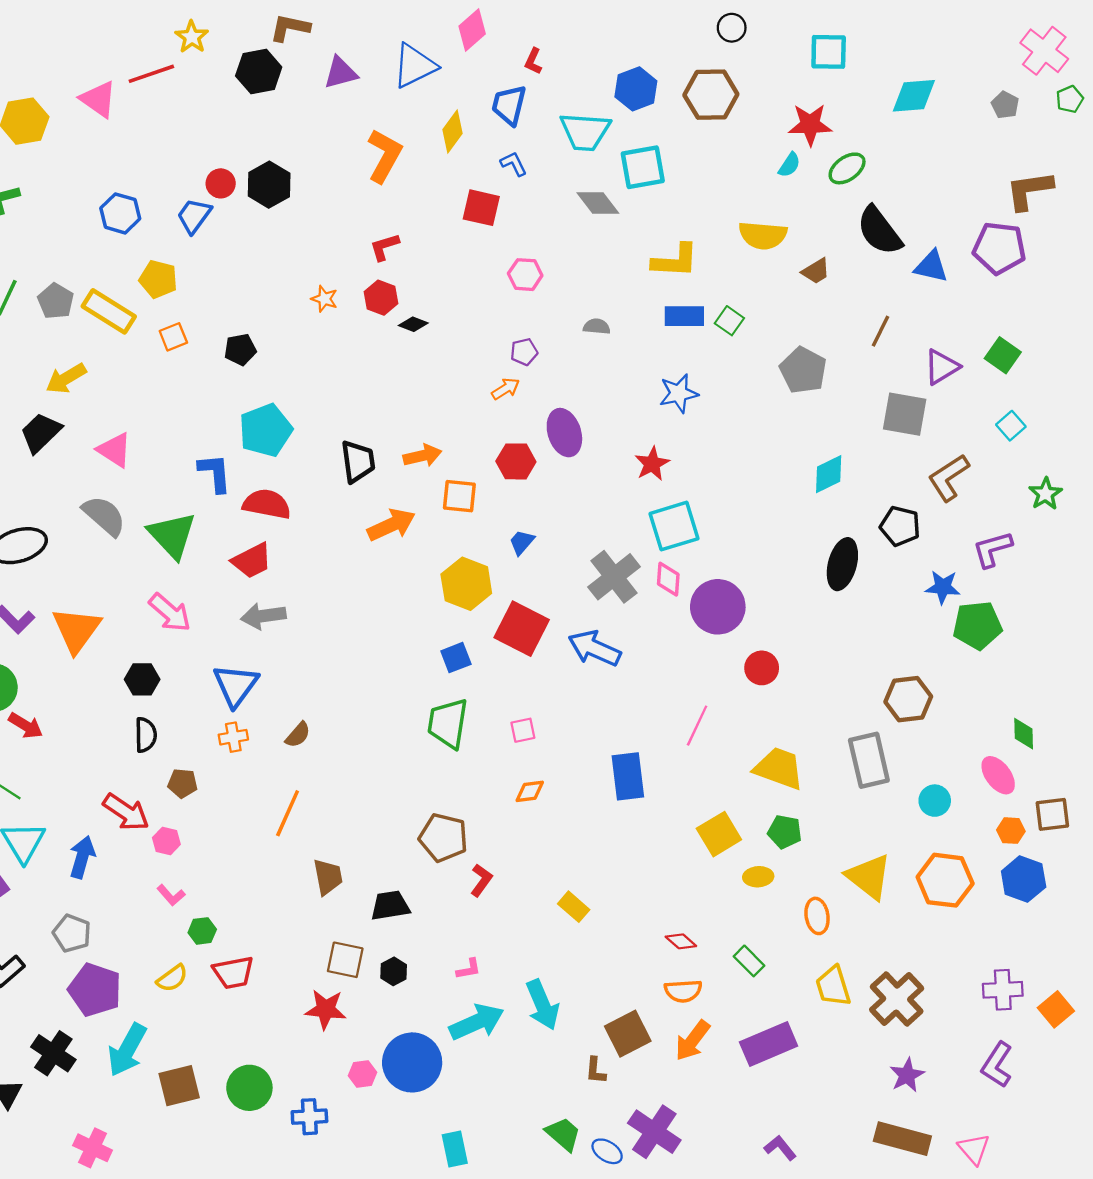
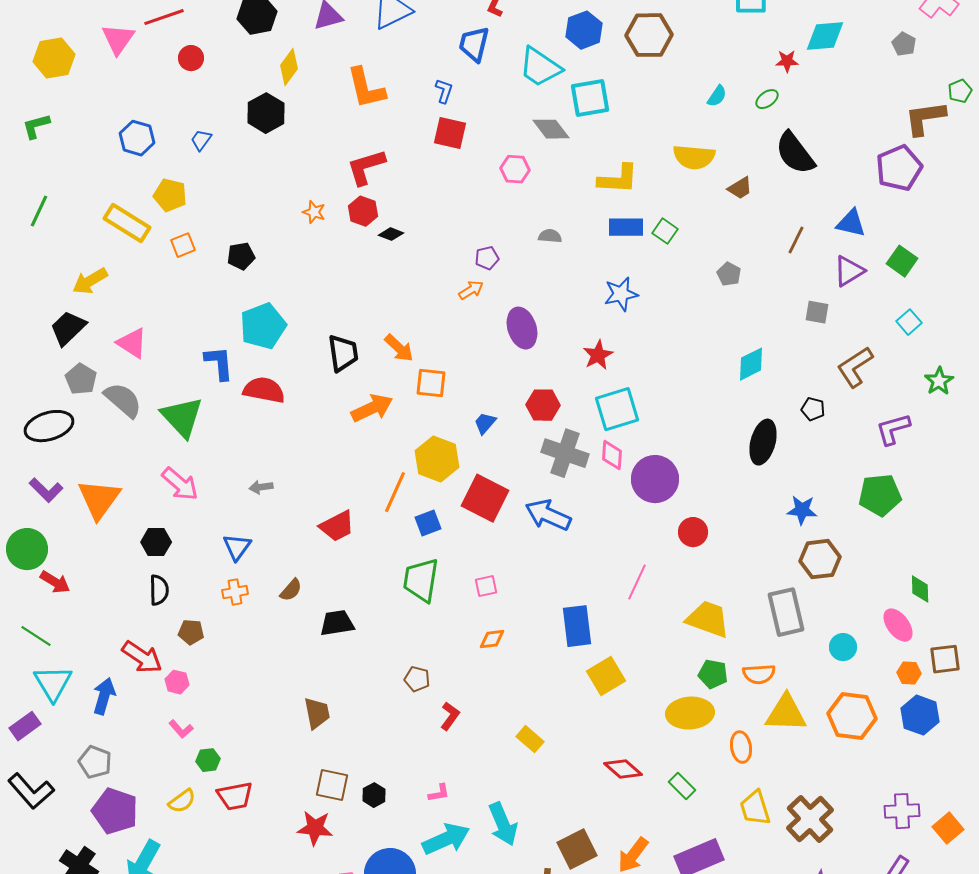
pink triangle: (98, 99) -> (118, 39), turned 30
green pentagon: (1070, 99) -> (960, 91), moved
red star: (810, 125) -> (787, 61), moved, size x0.6
yellow diamond: (452, 132) -> (289, 67), moved
cyan trapezoid: (585, 132) -> (540, 67), turned 30
orange L-shape: (384, 156) -> (366, 88), turned 138
blue L-shape: (514, 164) -> (444, 91), moved, turned 45
green ellipse: (847, 168) -> (767, 99), size x0.7
red circle: (221, 183) -> (191, 58), moved
blue trapezoid: (194, 216) -> (201, 140), size x0.7
red L-shape: (384, 247) -> (366, 167), size x1.5
purple pentagon: (999, 248) -> (899, 168), turned -30
blue triangle: (931, 266) -> (851, 223), moved
pink hexagon: (525, 275) -> (515, 169), moved
gray pentagon: (56, 301) -> (81, 379), moved
gray pentagon: (803, 370) -> (729, 274), size x0.6
gray square: (905, 414) -> (817, 312), size x0.6
orange arrow: (422, 456) -> (399, 348), turned 56
red hexagon: (516, 461) -> (543, 405), moved
black pentagon: (900, 526) -> (813, 409), size x0.7
red trapezoid: (252, 561) -> (337, 526), moved
gray cross: (614, 577) -> (565, 453), turned -33
blue star: (943, 587) -> (802, 510), moved
gray arrow: (263, 616) -> (261, 487), size x0.6
blue triangle: (236, 685) -> (237, 547), size x0.7
orange line: (288, 813) -> (395, 492), moved
yellow square: (719, 834) -> (606, 676), moved
brown pentagon: (443, 838) -> (417, 679), size x0.6
yellow ellipse: (758, 877) -> (690, 713), size x1.8
yellow triangle: (869, 877) -> (786, 713), turned -36
black trapezoid: (390, 906) -> (337, 623), moved
red diamond: (681, 941) -> (623, 769), size x1.4
orange semicircle: (683, 991) -> (759, 674), moved

